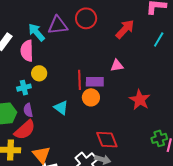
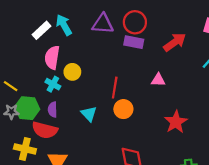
cyan arrow: (36, 32) -> (64, 25), moved
pink semicircle: (27, 51) -> (52, 57), moved
purple rectangle: (95, 82) -> (134, 42), moved
cyan cross: (24, 88) -> (53, 84), turned 32
red semicircle: (25, 130) -> (45, 130), turned 45

